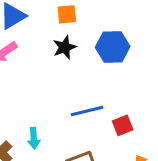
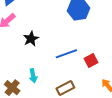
black star: (65, 47) -> (31, 39), moved

